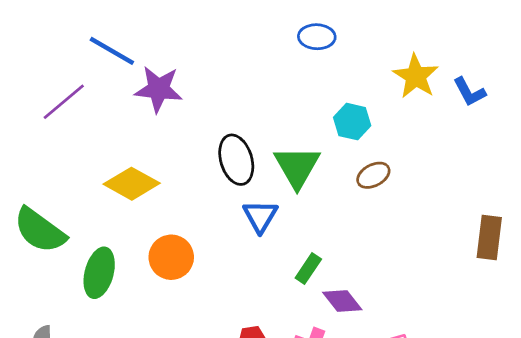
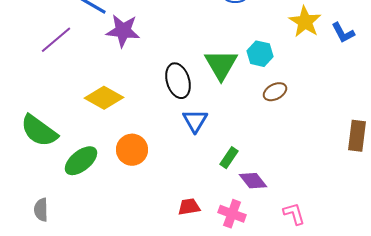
green triangle: (297, 167) -> (221, 65), moved
green ellipse: (99, 273) -> (81, 161), turned 36

